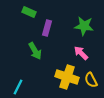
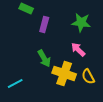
green arrow: (35, 51) -> (44, 58), moved
cyan line: (18, 87) -> (15, 84), turned 35

